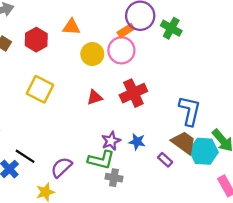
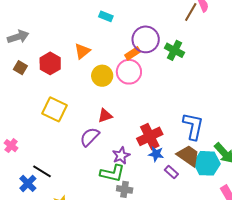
orange triangle: (71, 27) -> (82, 51), turned -42
red cross: (133, 93) -> (150, 136), moved
blue star: (137, 142) -> (156, 154), moved
purple semicircle: (61, 167) -> (90, 137), moved

